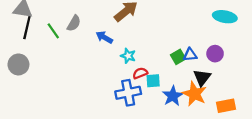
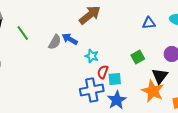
gray semicircle: (74, 23) -> (55, 42), moved
blue triangle: (190, 55) -> (149, 23), moved
red semicircle: (140, 73) -> (103, 72), turned -48
blue star: (173, 96) -> (117, 100), moved

